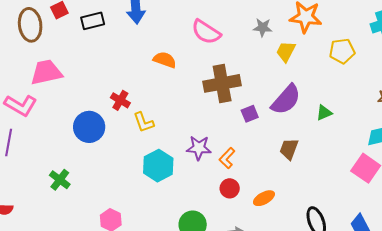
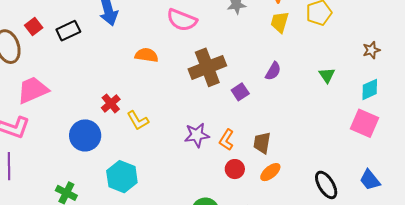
yellow trapezoid: (286, 51) -> (280, 22), moved
red cross: (120, 100) -> (111, 103), turned 30
purple semicircle: (286, 100) -> (273, 71), size x0.6
green triangle: (324, 113) -> (327, 75), moved, turned -30
brown trapezoid: (289, 149) -> (262, 143), moved
cyan hexagon: (158, 166) -> (122, 177), moved

